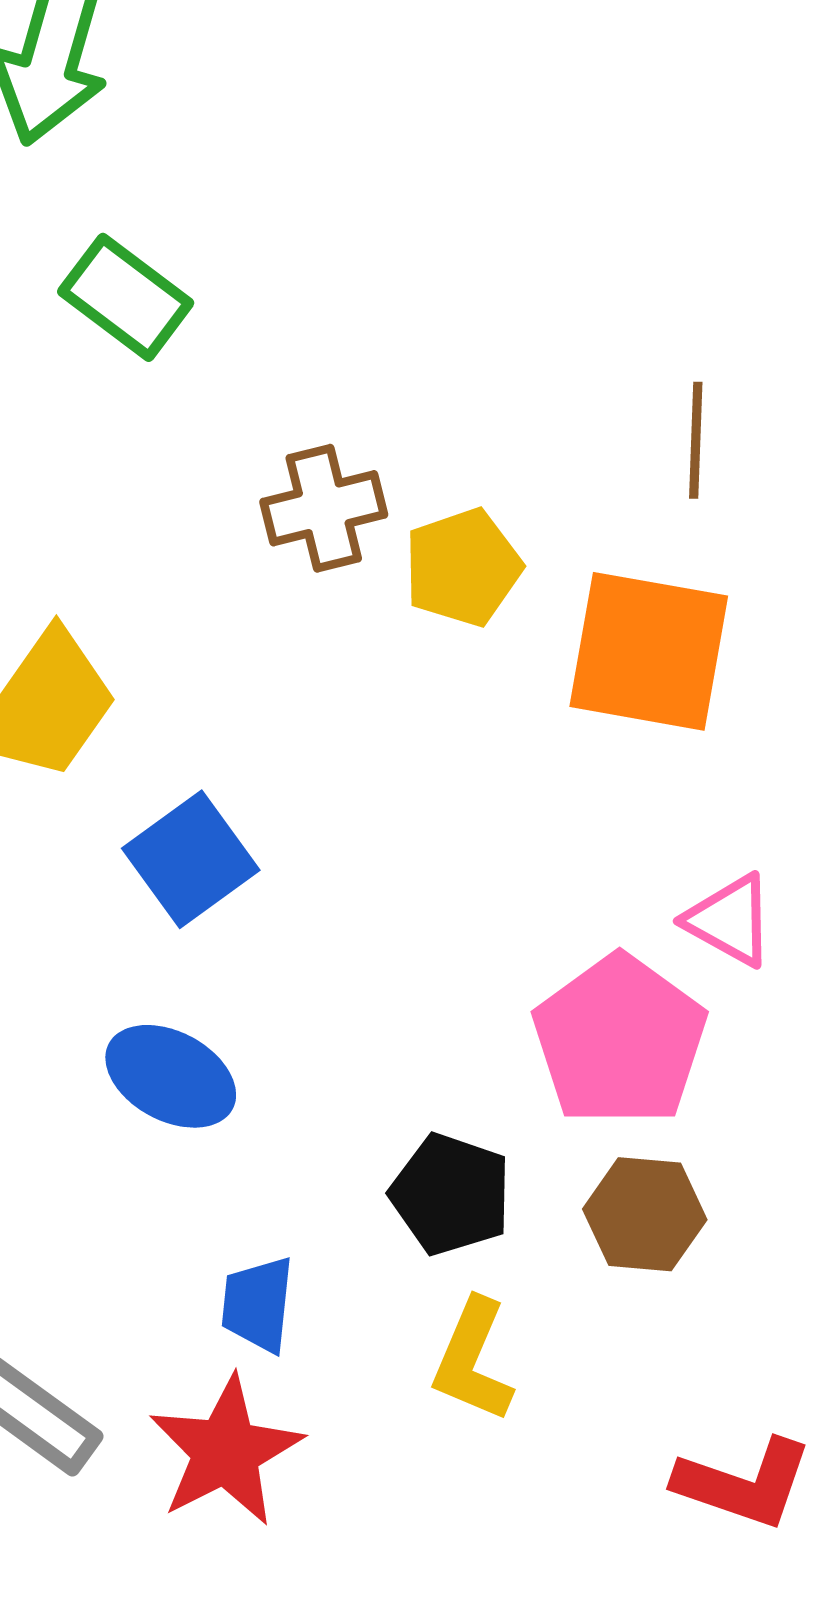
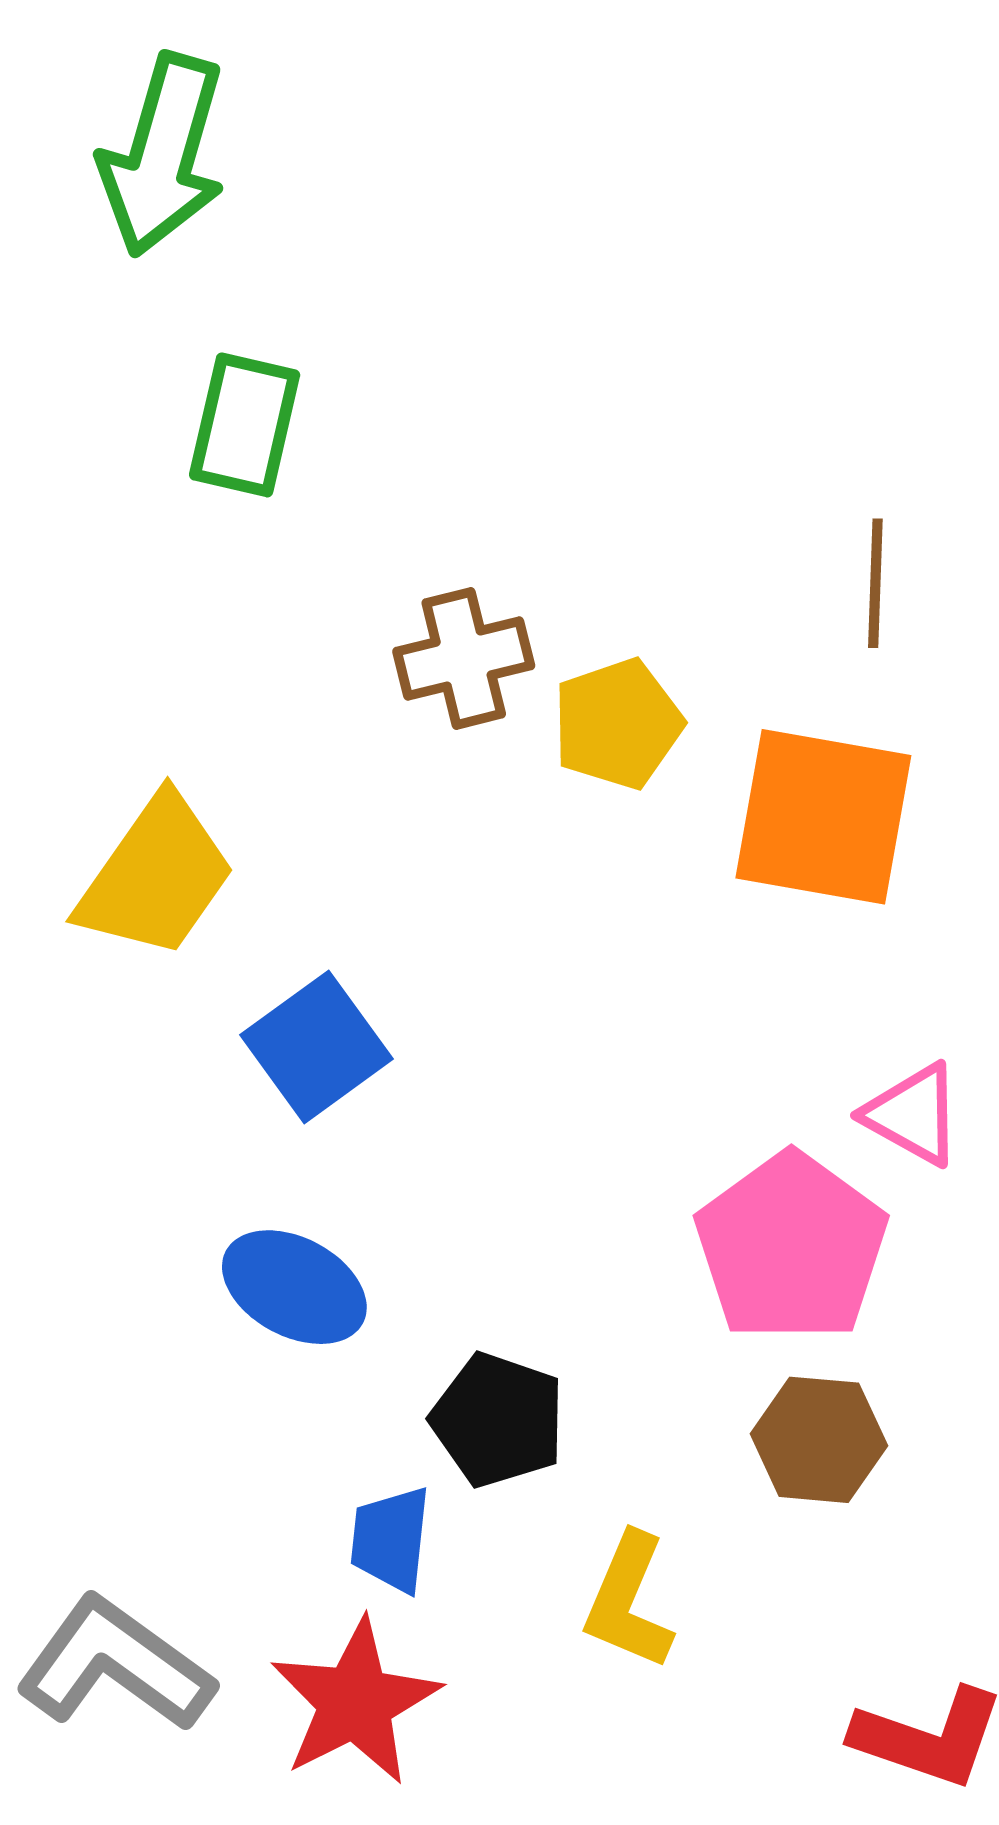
green rectangle: (126, 297) -> (245, 425), turned 66
black pentagon: (451, 1194) -> (498, 1420), moved

